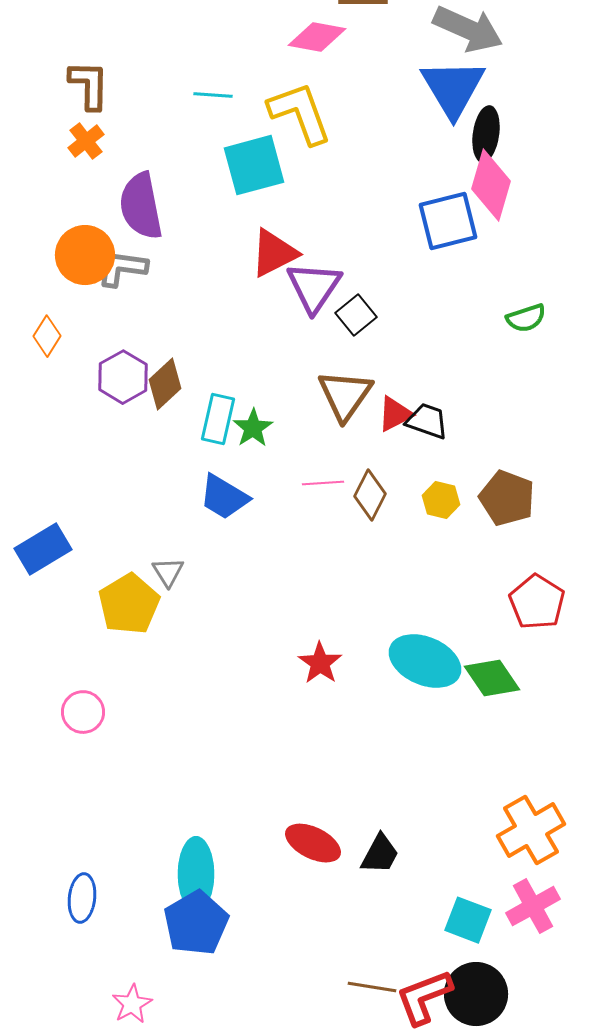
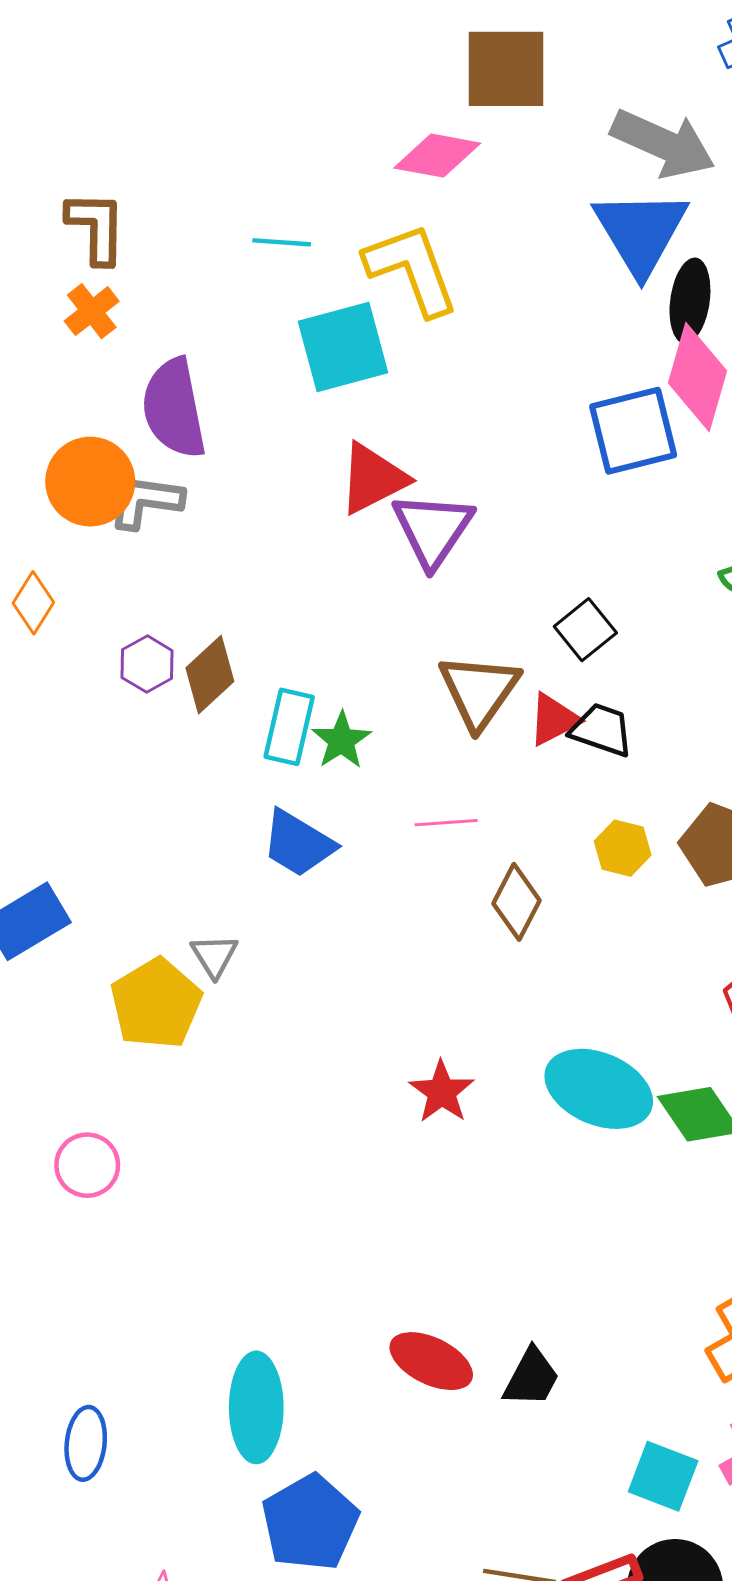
black square: (356, 315) -> (585, 630), moved
purple hexagon: (123, 377) -> (147, 664), size x0.7
brown diamond: (370, 495) -> (516, 902), moved
blue pentagon: (196, 923) -> (310, 1523), moved

